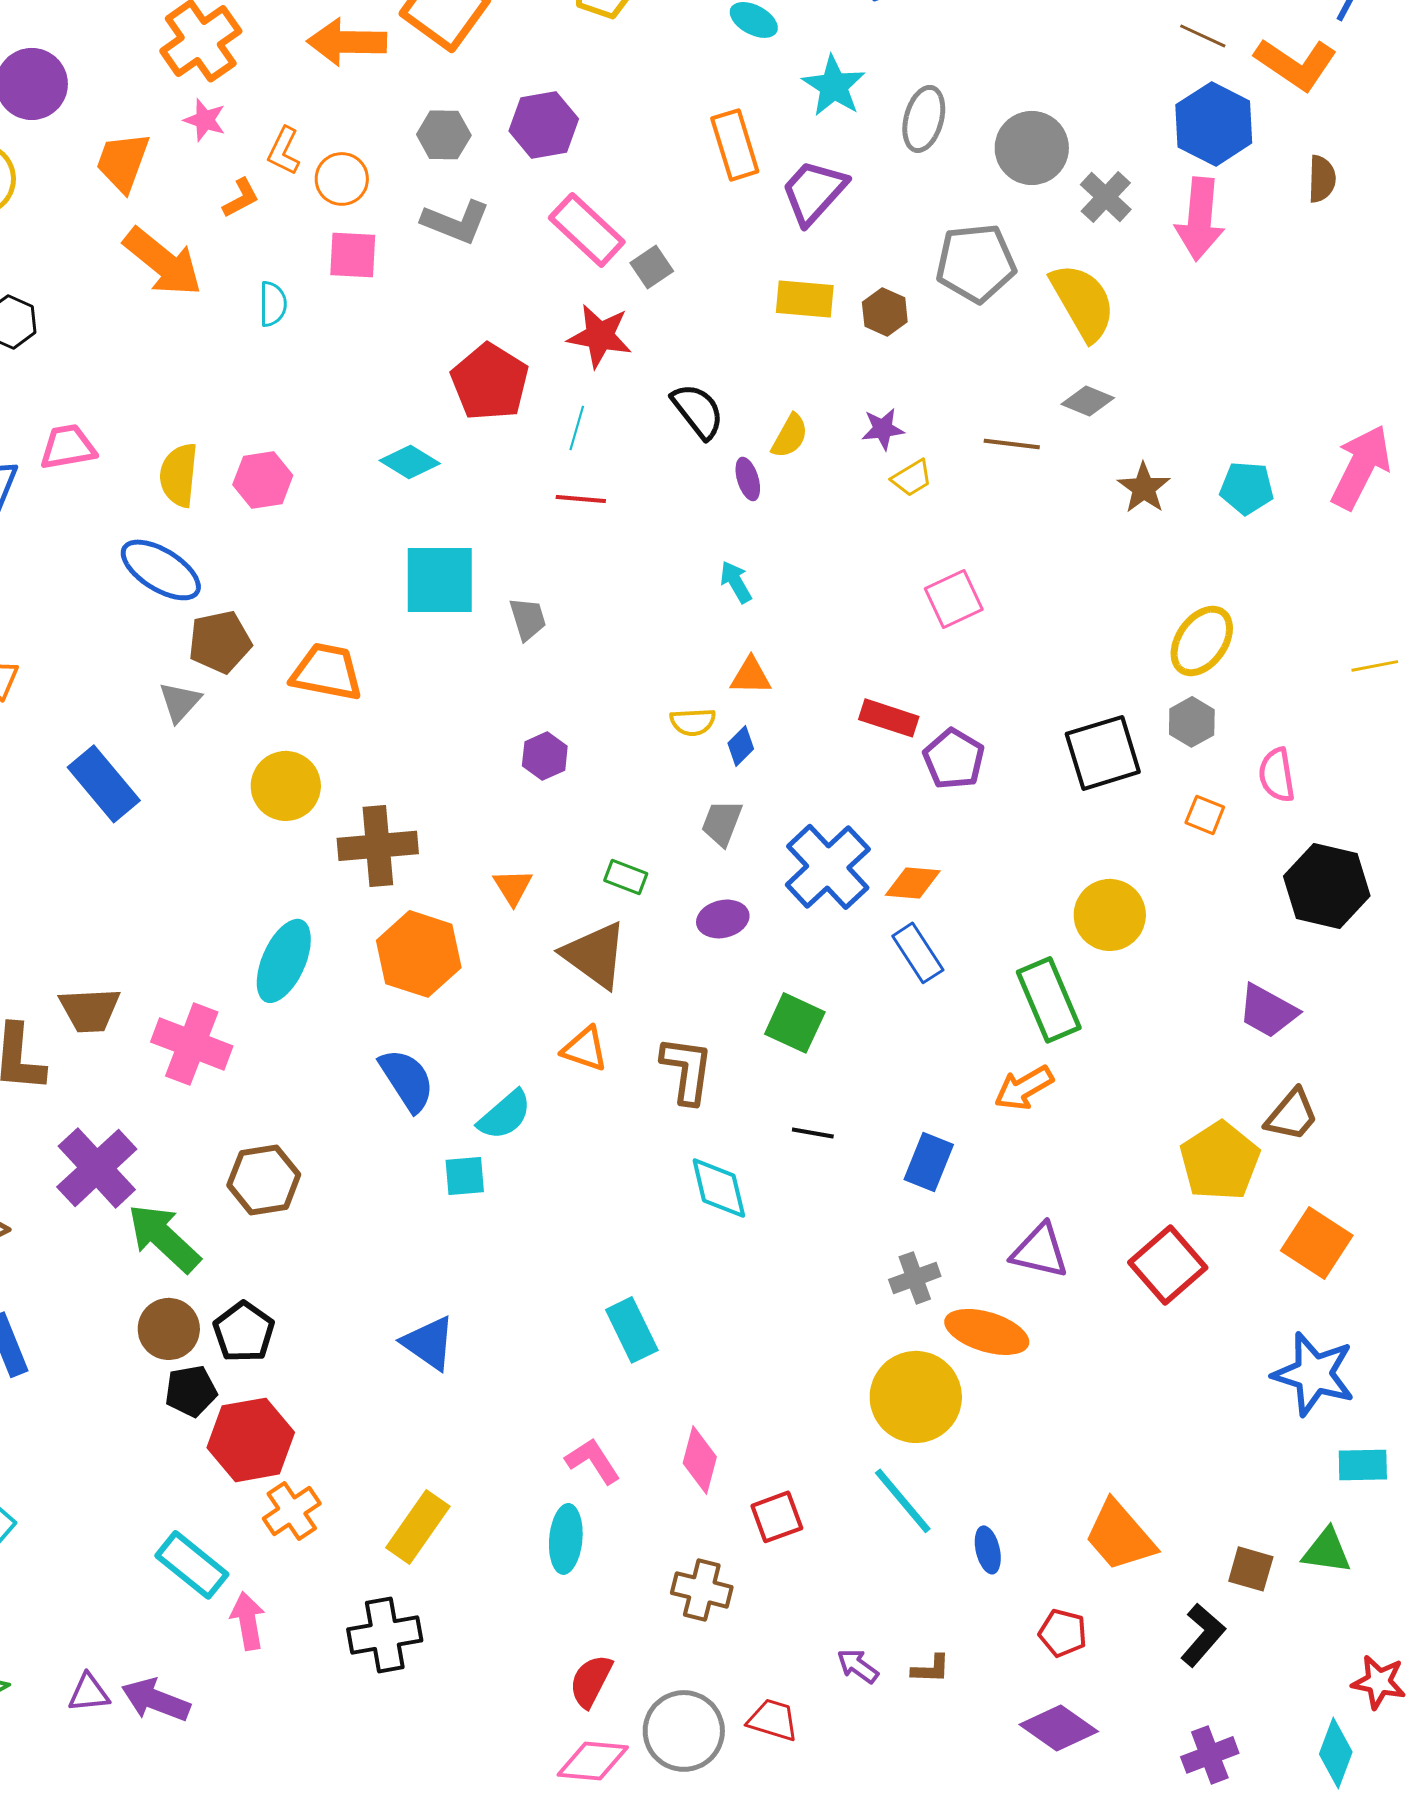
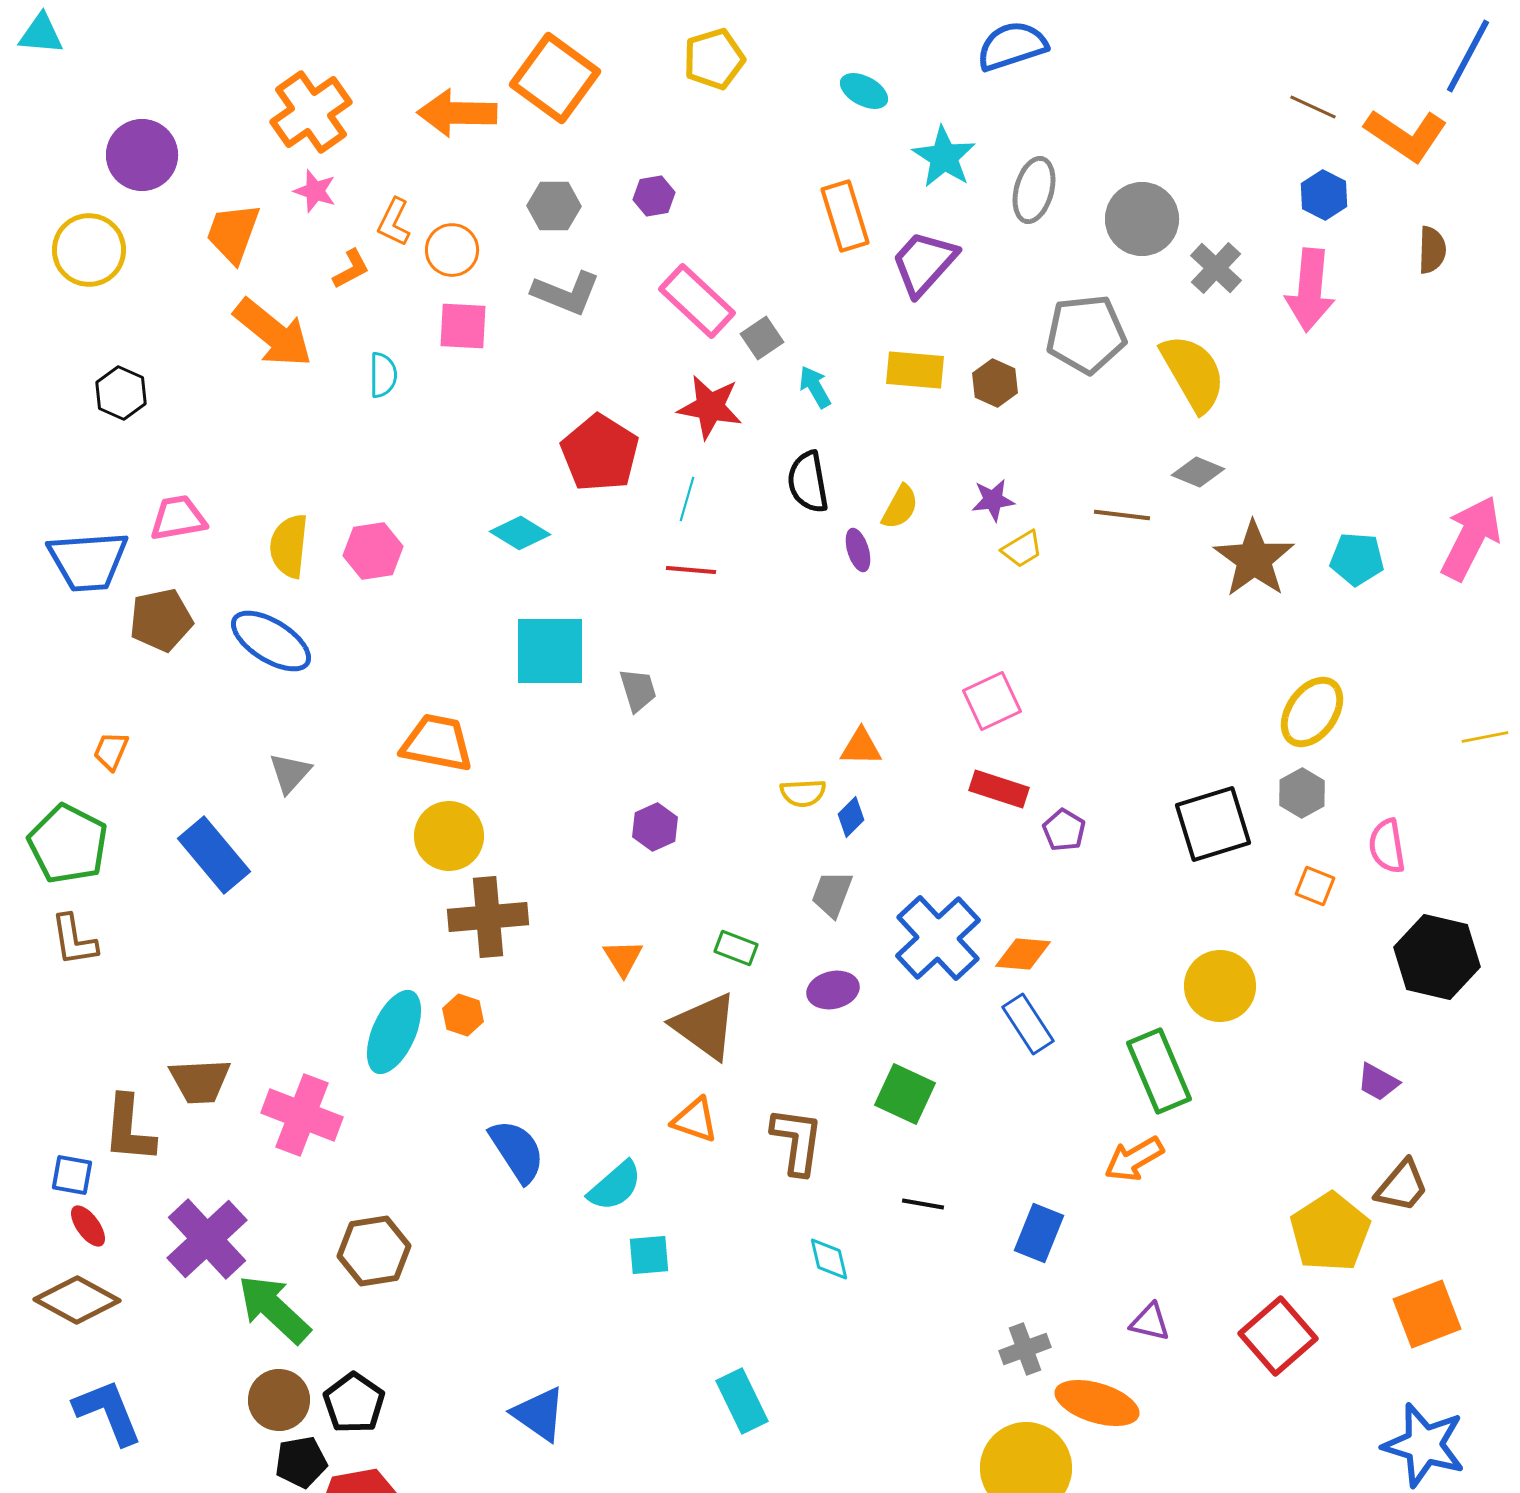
blue hexagon: (1214, 124) -> (1324, 195), size x0.6
purple hexagon: (544, 125) -> (654, 196), size x0.6
black semicircle: (698, 411) -> (808, 482), turned -152
brown star: (1144, 488) -> (1254, 559), size x1.5
cyan arrow: (736, 582) -> (815, 387), moved
pink square: (954, 599) -> (992, 701), moved
brown pentagon: (220, 642) -> (161, 620), moved
purple pentagon: (954, 759) -> (1064, 830), size x0.7
yellow circle: (286, 786) -> (449, 836), moved
orange hexagon: (419, 954) -> (463, 1015), moved, size x0.5
purple trapezoid: (1268, 1011) -> (1378, 1082), size x0.7
cyan square: (465, 1176) -> (649, 1255), moved
cyan diamond: (719, 1188) -> (829, 1259), size x0.7
orange square: (1317, 1243) -> (1427, 1314), turned 36
purple triangle: (1040, 1251) -> (1150, 1322), size x0.7

